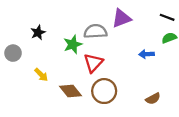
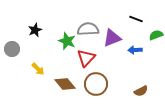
black line: (167, 17) -> (136, 19), moved
purple triangle: (122, 18) -> (112, 38), moved
green star: (73, 44) -> (67, 41), turned -30

